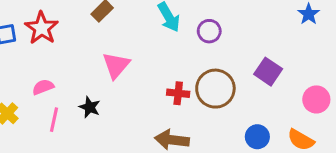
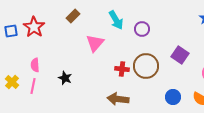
pink triangle: (116, 65) -> (95, 43), moved
pink semicircle: (43, 87) -> (35, 65), turned -72
pink line: (54, 120) -> (33, 86), moved

